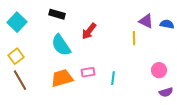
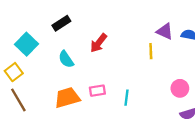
black rectangle: (57, 14) -> (61, 23), turned -49
cyan square: (17, 22) -> (27, 44), moved
cyan semicircle: (61, 45) -> (66, 59), size x0.7

